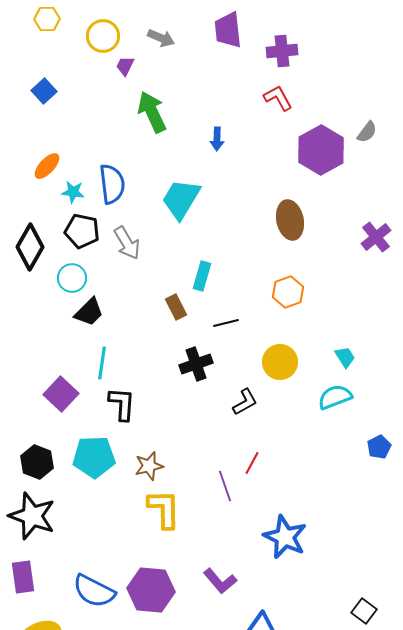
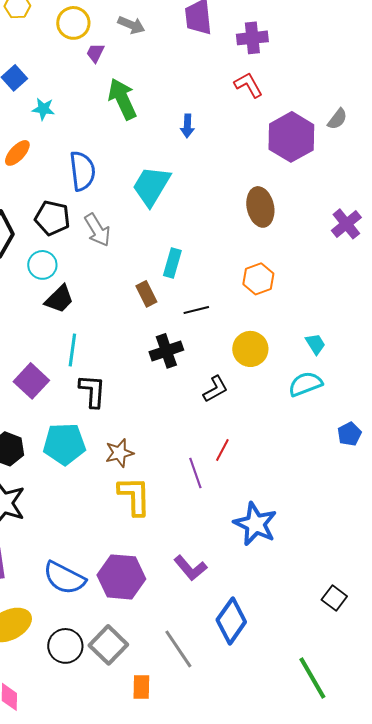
cyan star: (73, 192) -> (43, 109), moved

